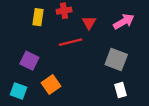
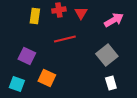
red triangle: (89, 23) -> (81, 13), moved
gray square: (116, 60) -> (107, 55), turned 30
orange square: (51, 84) -> (47, 78), turned -30

